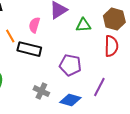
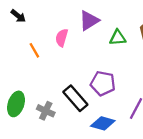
black rectangle: (29, 49) -> (75, 98), moved, turned 35
gray cross: (41, 91) -> (46, 111), moved

